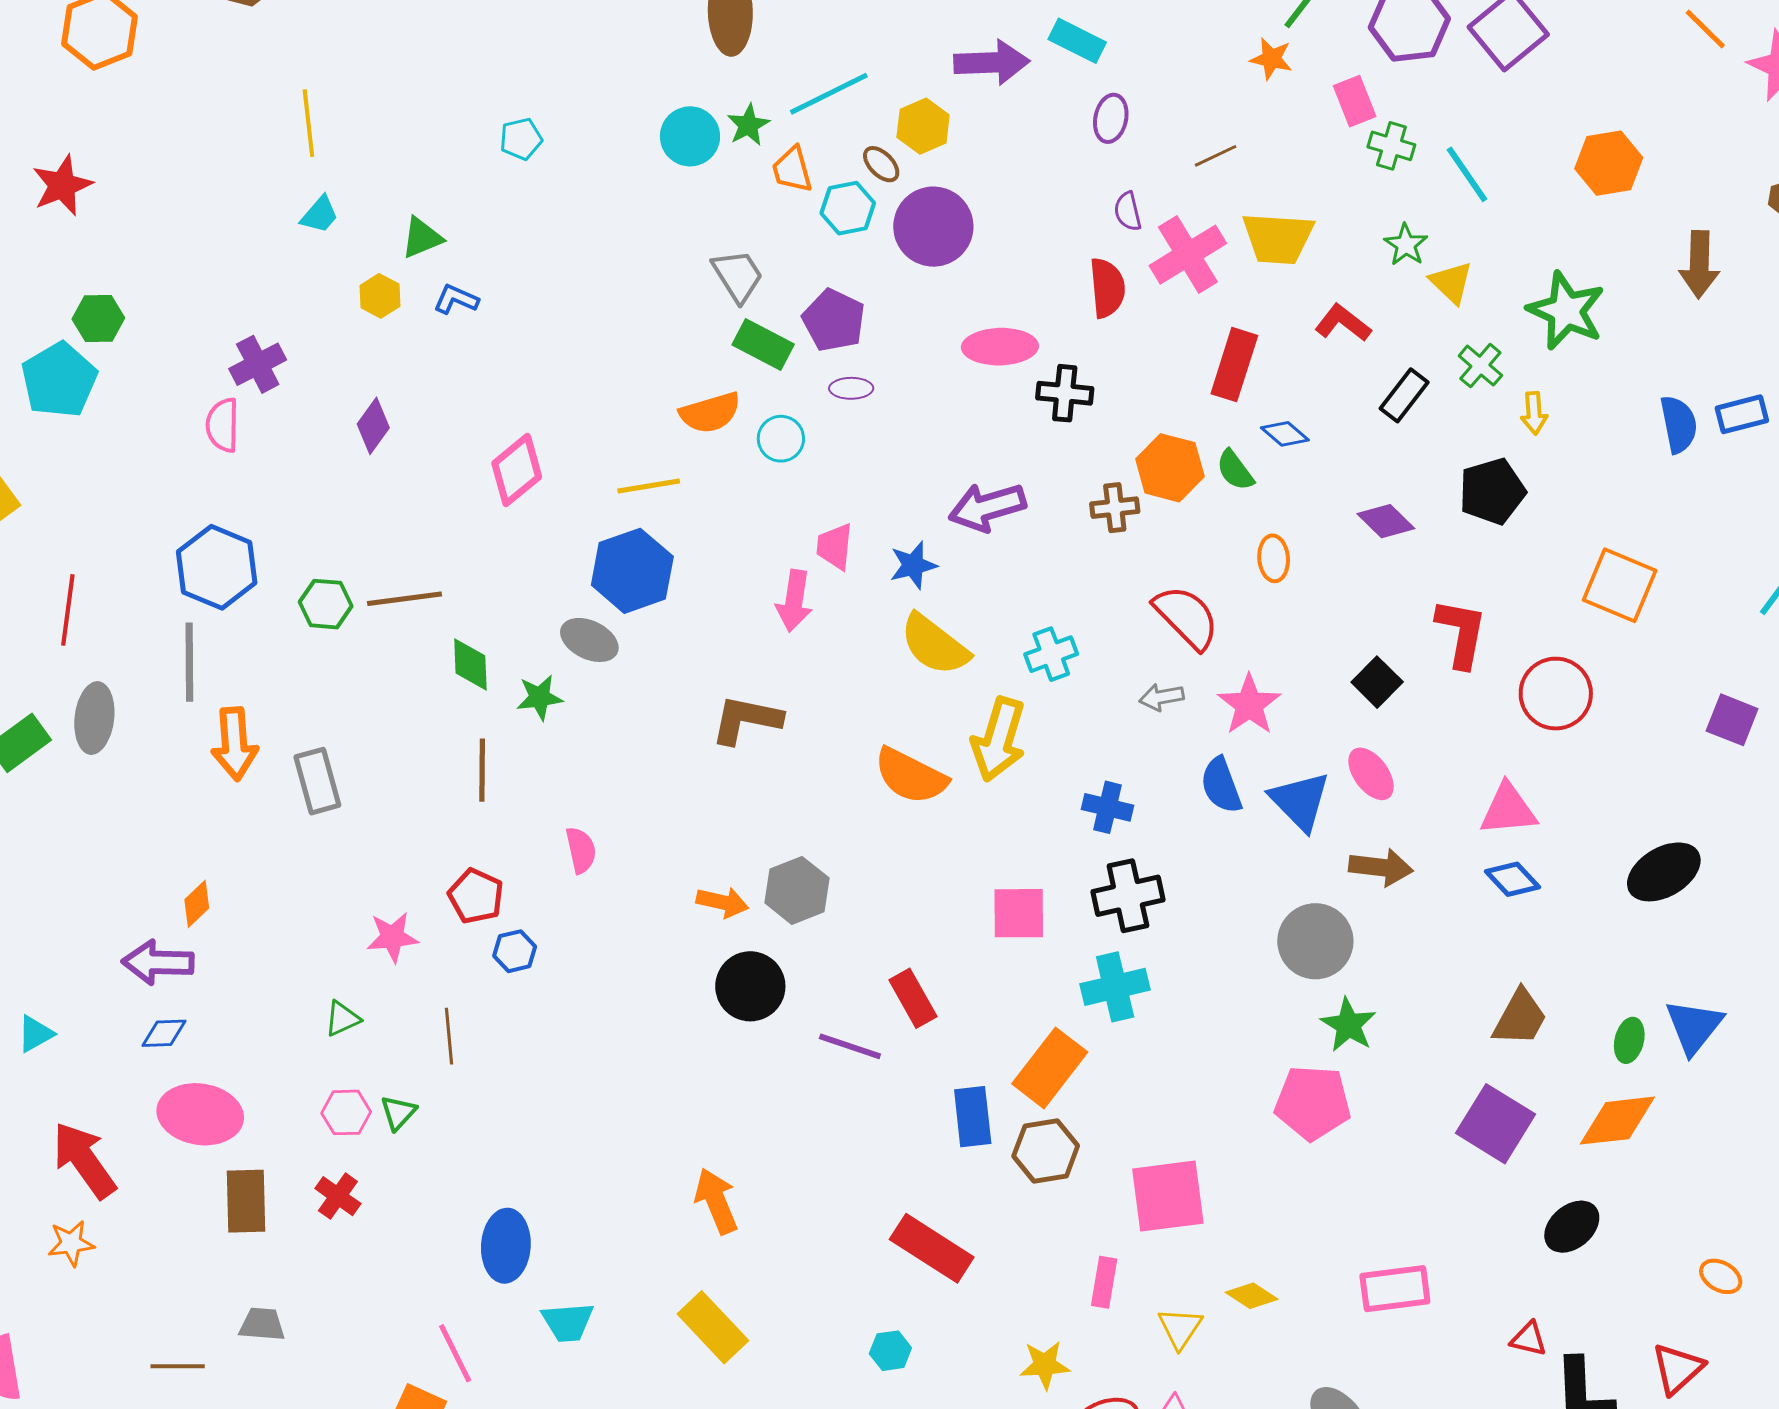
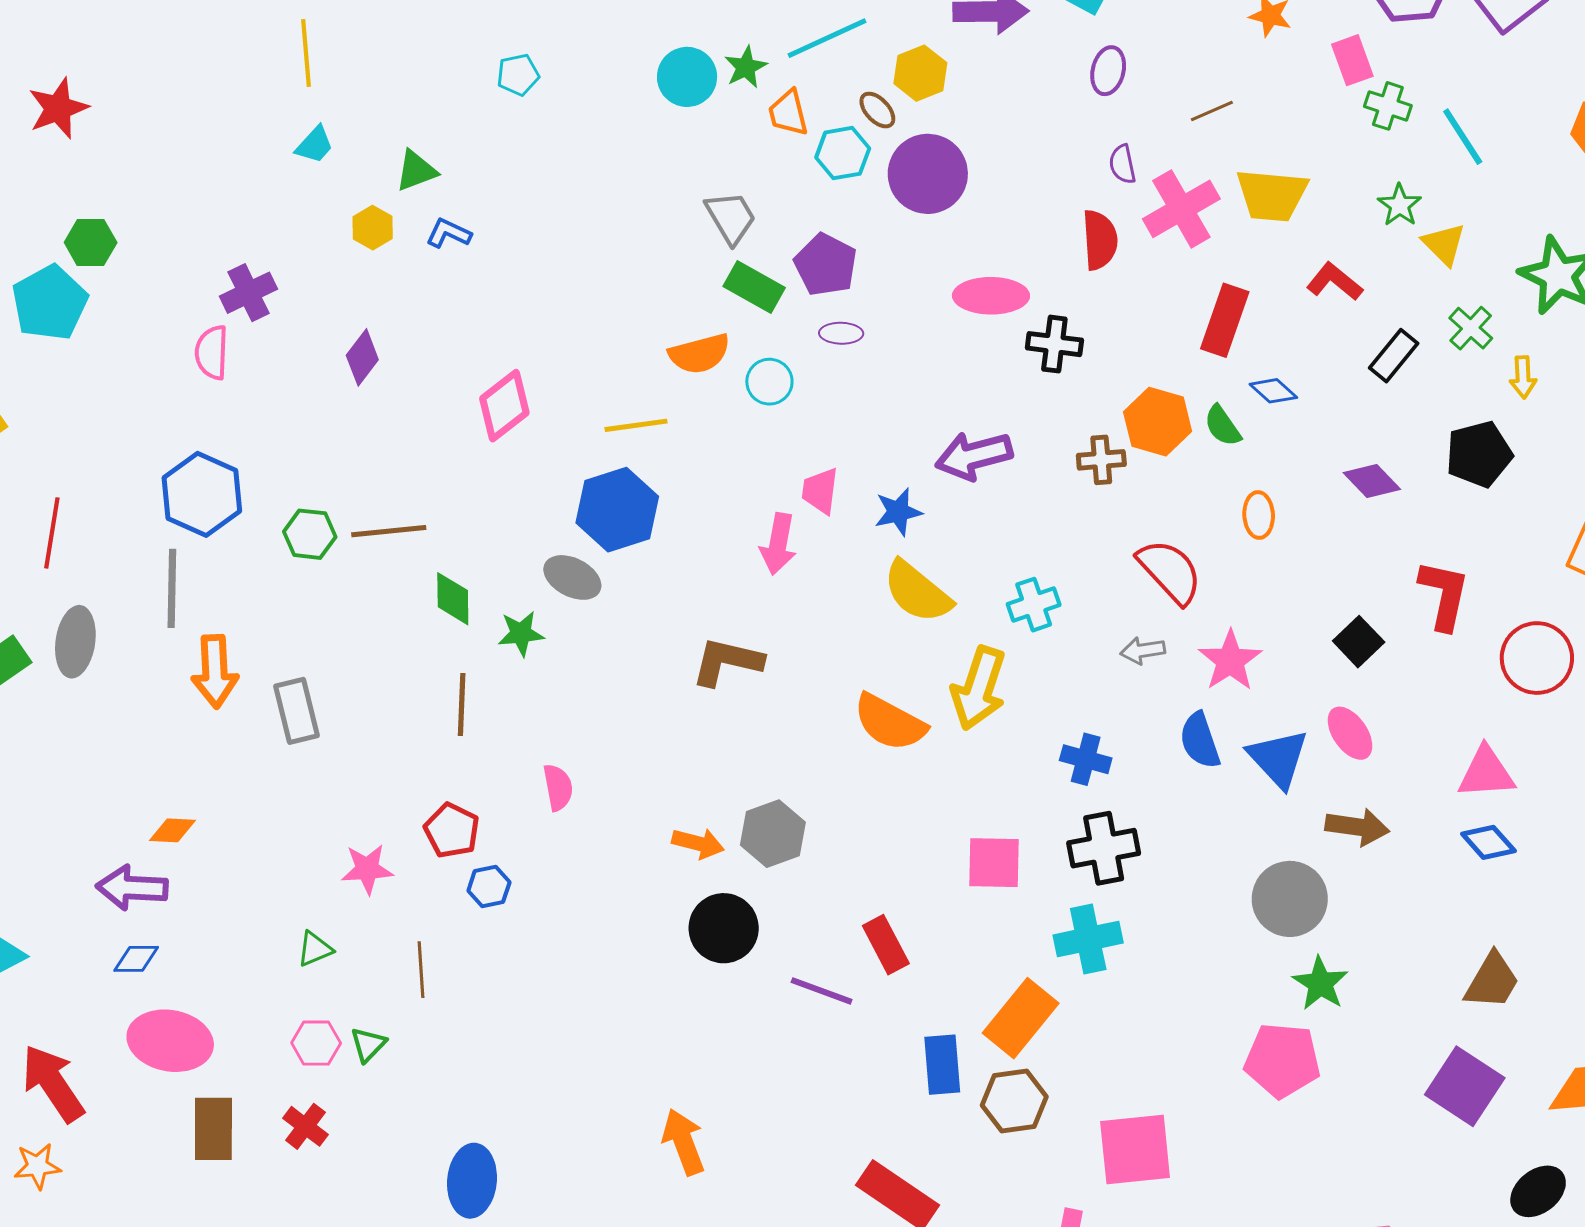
orange diamond: (197, 904) -> (173, 830), turned 45

